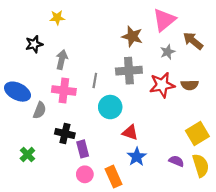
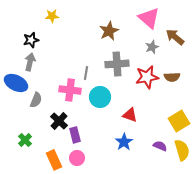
pink triangle: (164, 20) -> (149, 18), turned -40
brown star: (132, 36) -> (109, 31), moved, turned 30
gray arrow: (62, 60) -> (30, 62), moved
pink cross: (64, 90) -> (70, 90), moved
red triangle: (130, 132) -> (130, 115), moved
black cross: (65, 134) -> (59, 121), turned 30
orange rectangle: (114, 177) -> (54, 160), moved

